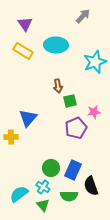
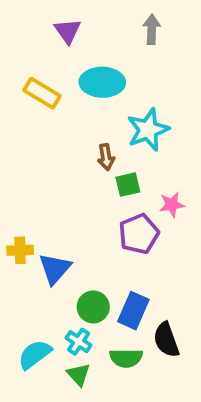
gray arrow: (83, 16) -> (152, 29), turned -42
purple triangle: (25, 24) -> (68, 31), moved
cyan star: (95, 62) -> (148, 130), moved
blue triangle: (28, 118) -> (55, 269), moved

